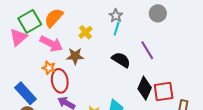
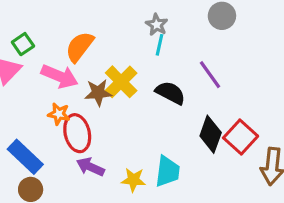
orange semicircle: (54, 18) -> (80, 47), moved
green square: (30, 21) -> (23, 44), size x0.6
yellow cross: (86, 32) -> (121, 82), moved, size x1.5
red square: (164, 91) -> (241, 137), turned -35

